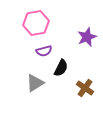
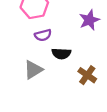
black semicircle: (61, 68) -> (61, 54), turned 66

